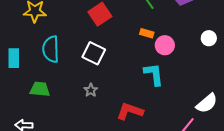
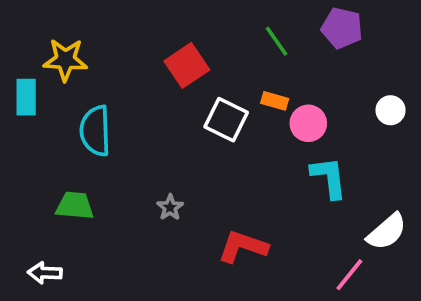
white square: (94, 53) -> (226, 120), moved
cyan rectangle: (14, 58) -> (26, 97), moved
cyan L-shape: (154, 74) -> (329, 177), moved

